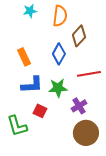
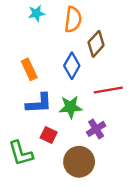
brown circle: (86, 133) -> (79, 162), moved

